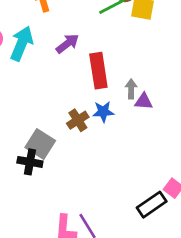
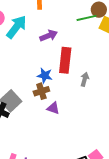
purple triangle: (144, 101) -> (53, 108), moved
blue star: (103, 112) -> (45, 76), moved

